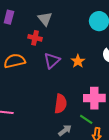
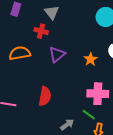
orange star: (78, 61) -> (91, 59), moved
red semicircle: (61, 104) -> (45, 96), moved

